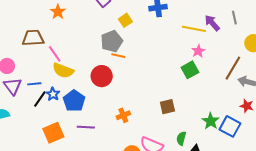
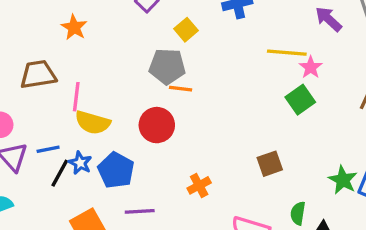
yellow line: (194, 29) -> (287, 53), moved
gray pentagon: (112, 41) -> (167, 66), turned 30
pink line: (55, 54) -> (76, 97), turned 48

